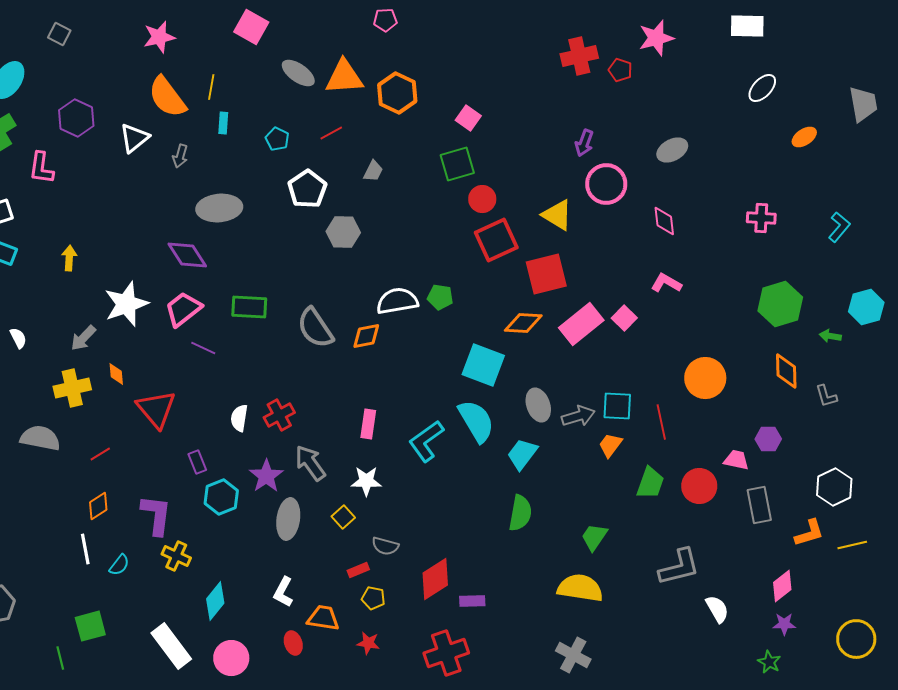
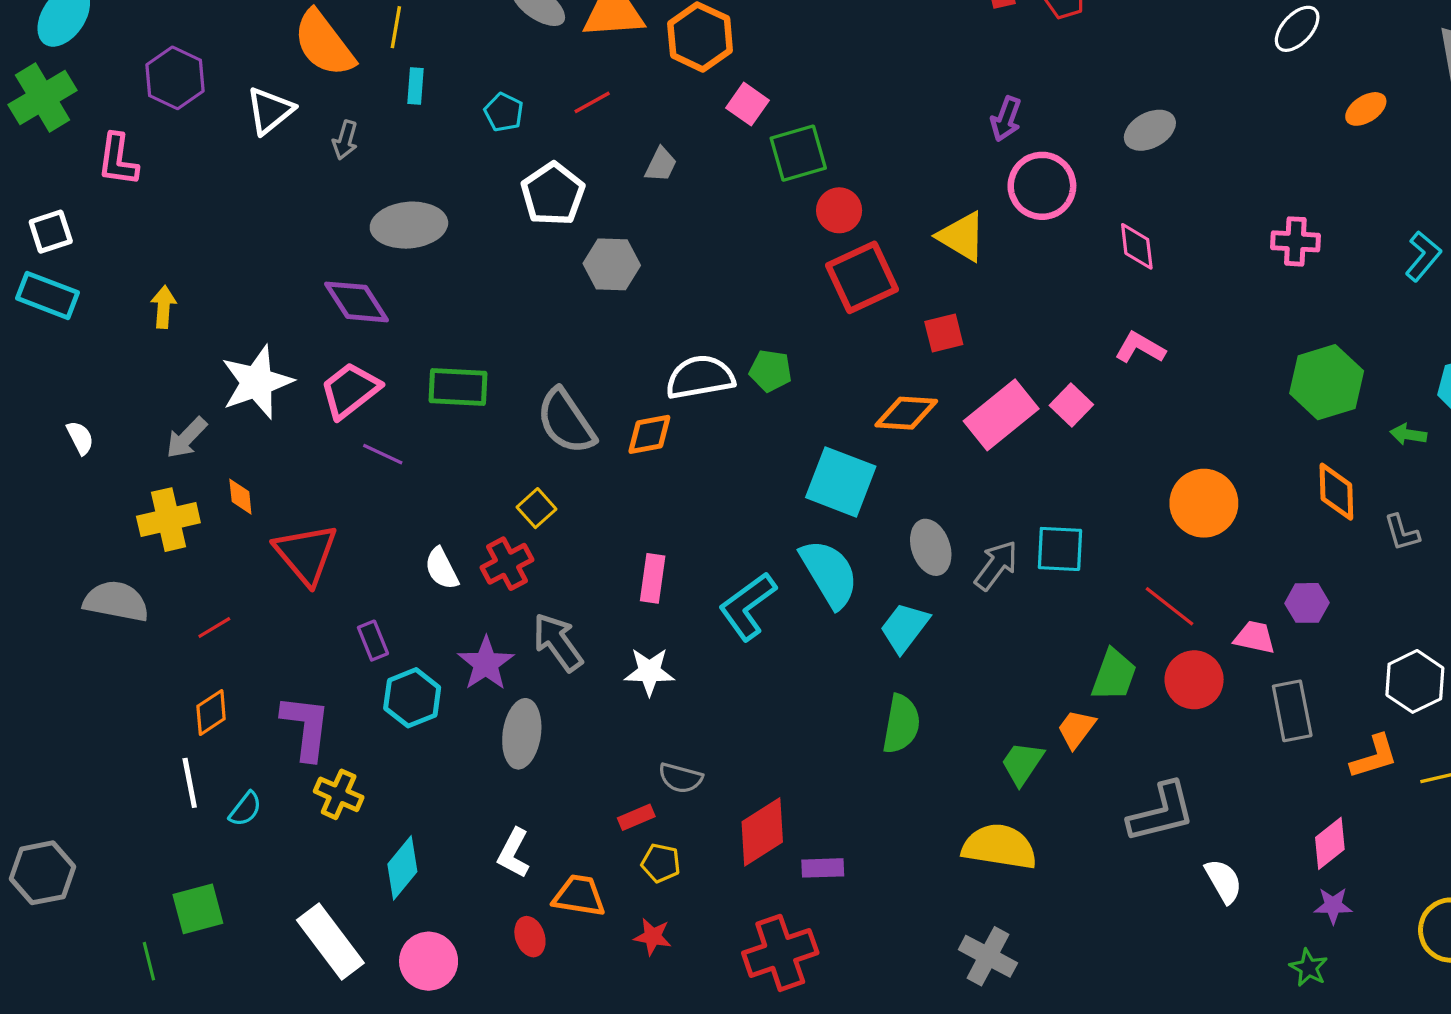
pink square: (468, 118) -> (748, 104), moved
red square: (546, 274) -> (944, 333), size x0.6
gray arrow: (578, 416) -> (996, 565), turned -36
white semicircle: (239, 418) -> (442, 569), turned -36
red line: (661, 422) -> (1170, 606), moved, turned -40
orange trapezoid: (610, 445) -> (1076, 729), moved
yellow square: (343, 517) -> (537, 508), moved

